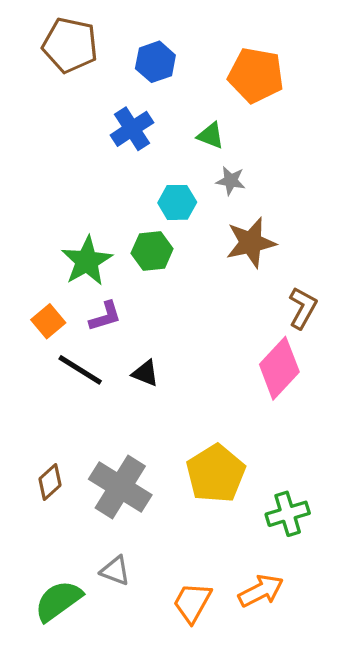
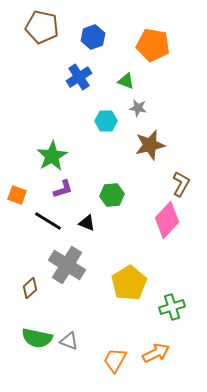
green hexagon: (152, 251) -> (112, 195), moved
orange square: (48, 321) -> (17, 195), moved, turned -30
gray cross: (120, 487) -> (67, 265), moved
green semicircle: (58, 601) -> (37, 338), moved, turned -132

